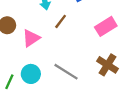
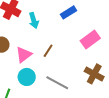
brown line: (61, 21) -> (48, 51), moved
cyan circle: (31, 74) -> (27, 77), moved

